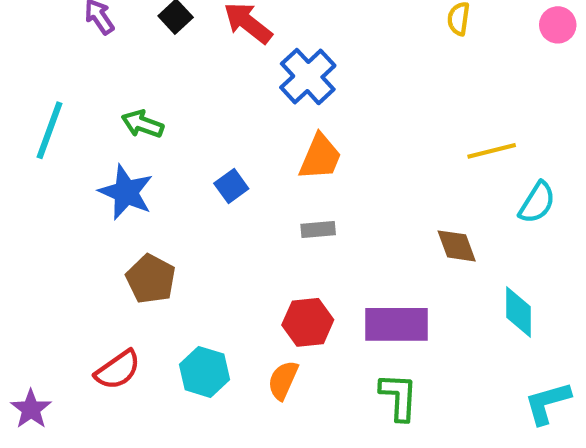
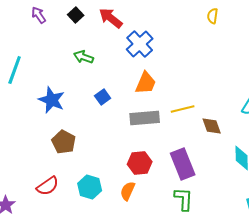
green arrow: (143, 124) -> (84, 57), moved
yellow line: (492, 151) -> (183, 109), moved
gray rectangle: (318, 229) -> (145, 118), size x1.8
purple rectangle: (397, 324) -> (183, 164), turned 68

